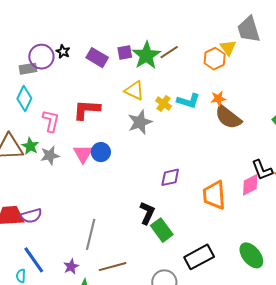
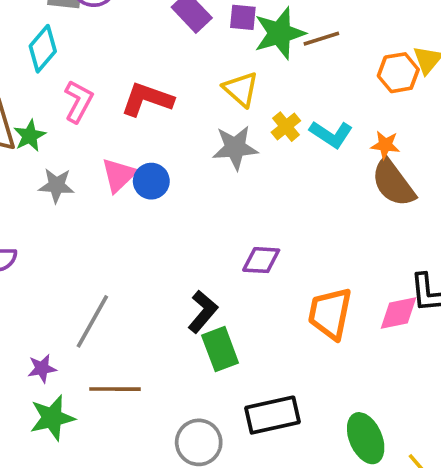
gray star: (50, 155) -> (56, 185), moved

